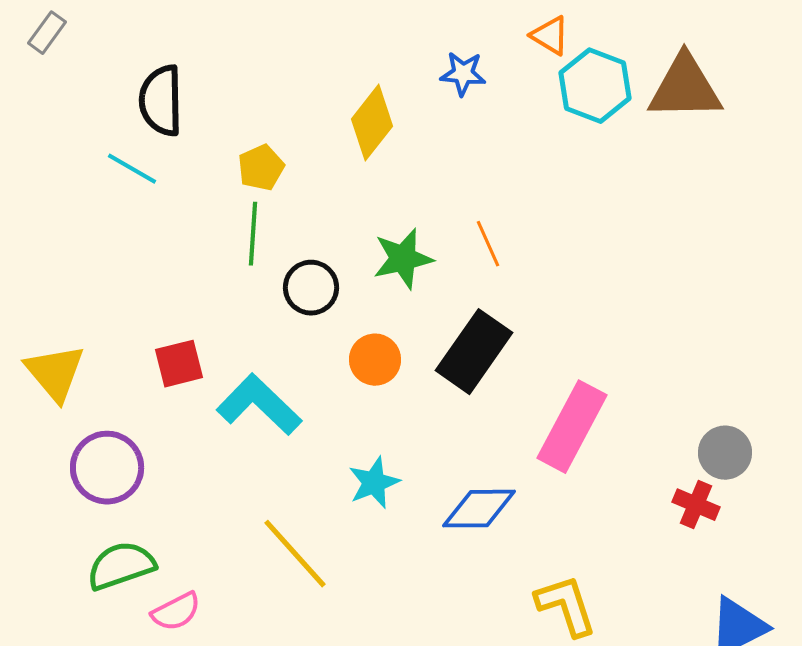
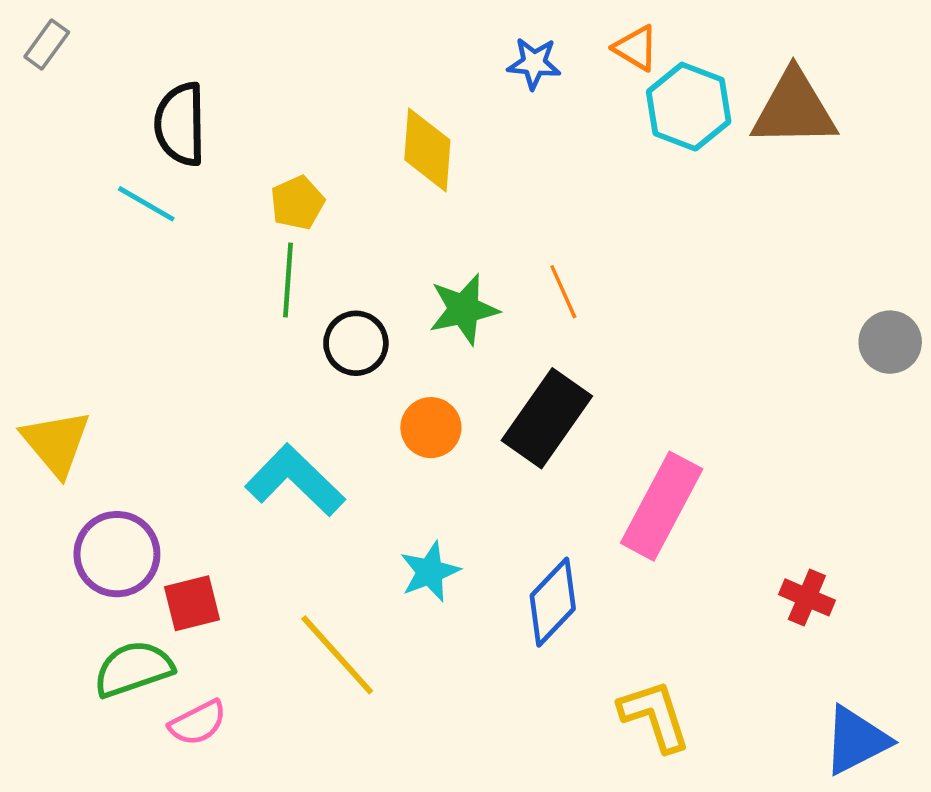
blue star: (463, 74) -> (534, 63), moved
yellow diamond: (372, 123) -> (427, 150), turned -34
red square: (179, 364) -> (192, 603), moved
gray circle: (725, 453) -> (890, 342), moved
blue diamond: (479, 509) -> (553, 602), turned -46

